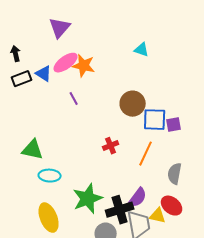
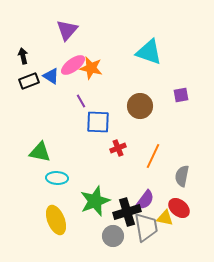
cyan triangle: (142, 50) -> (149, 52), size x1.8
blue square: (155, 120) -> (98, 122), moved
purple square: (174, 125) -> (181, 95), moved

